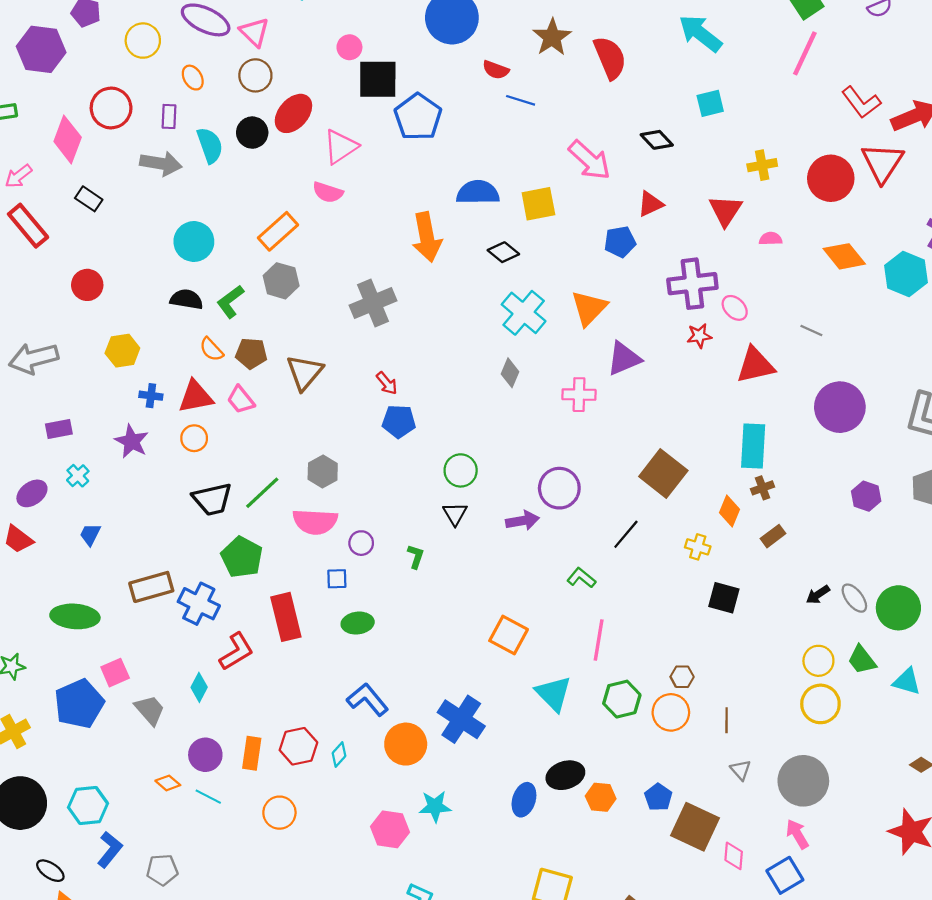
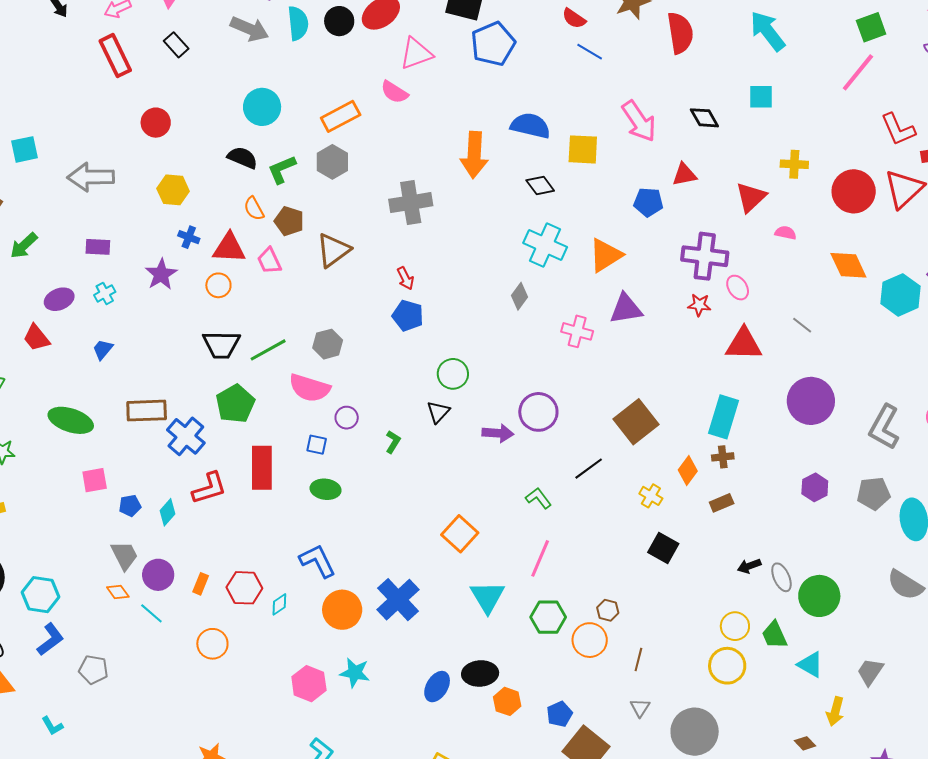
cyan cross: (524, 313) -> (545, 245), turned -30
blue pentagon: (79, 704) -> (130, 506), moved, size x0.5
gray trapezoid: (150, 710) -> (124, 555), moved
orange rectangle: (252, 753) -> (201, 584), size x0.7

